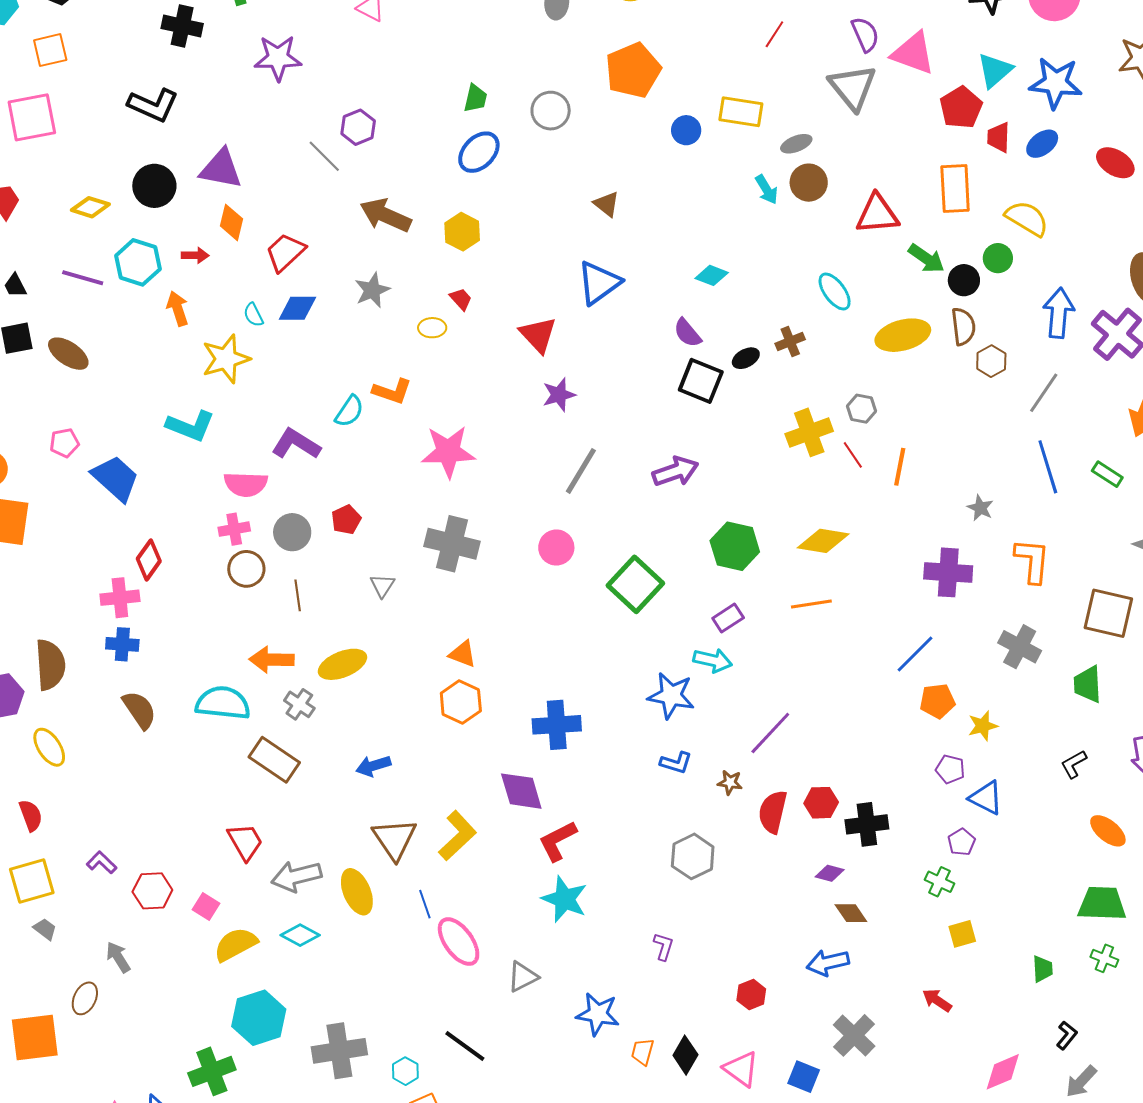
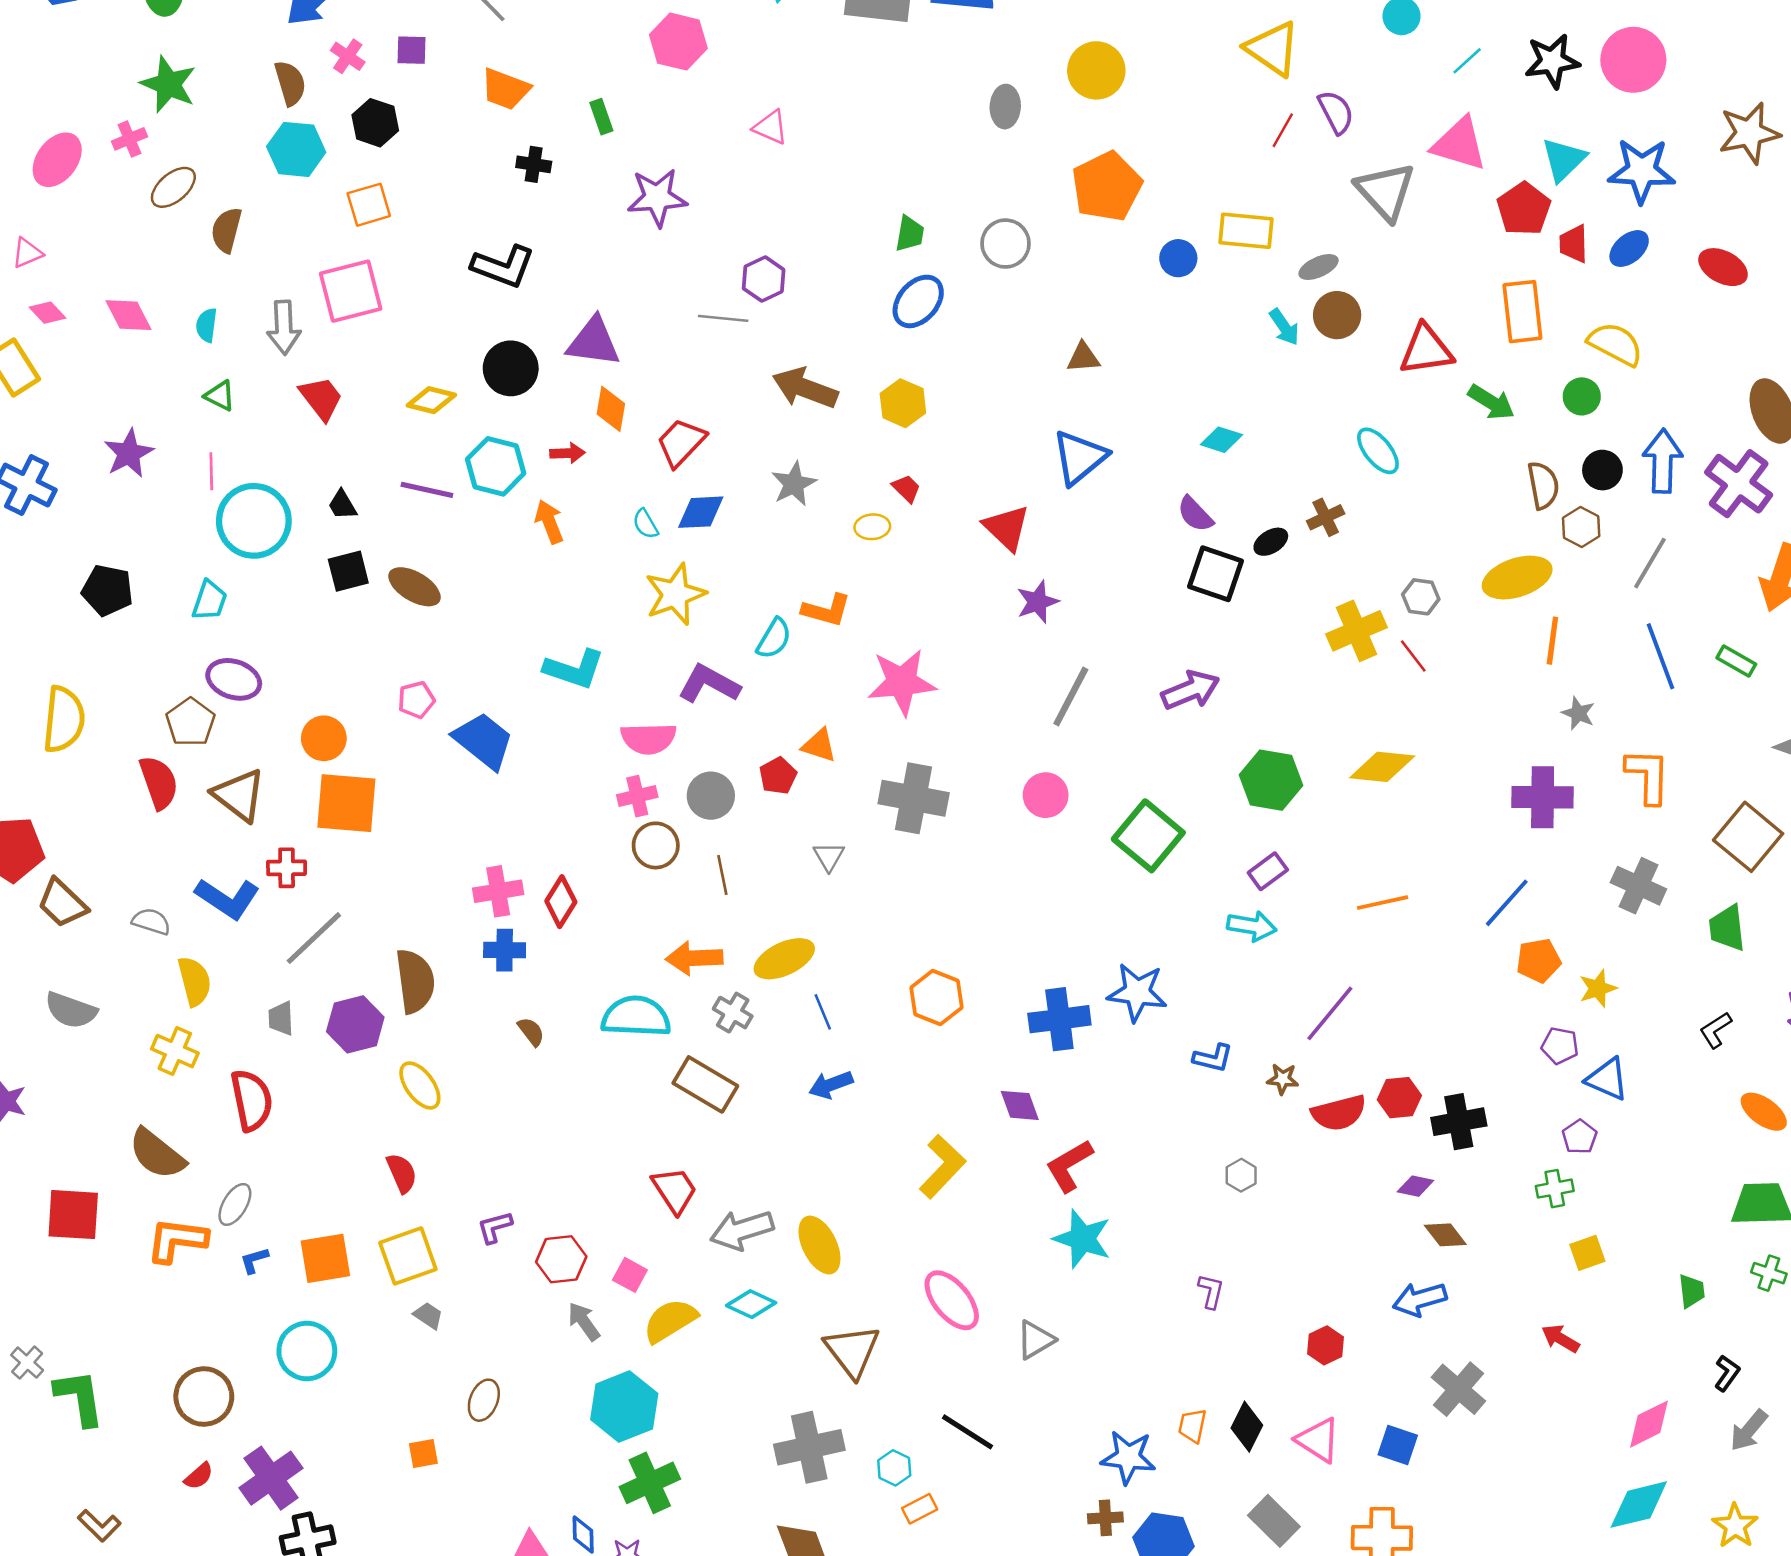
black cross: (182, 26) -> (534, 164), size x0.7
purple semicircle: (865, 34) -> (1336, 112), moved
gray line: (324, 156) -> (723, 318), turned -36
brown triangle: (607, 204) -> (1083, 357), turned -40
black circle: (964, 280) -> (1602, 470), moved
yellow ellipse: (903, 335) -> (1517, 578), moved
yellow star: (226, 359) -> (675, 594), moved
orange line: (900, 467) -> (1552, 641), moved
red diamond: (149, 560) -> (561, 902), moved
orange line: (811, 604) -> (1383, 903), moved
brown square: (1108, 613) -> (1748, 837), turned 30
orange triangle: (463, 654) -> (819, 745), moved
blue star: (671, 696) -> (1137, 992), moved
brown semicircle: (139, 710) -> (531, 1032), size x0.6
purple diamond: (521, 791) -> (1020, 1105), size x0.7
red semicircle: (773, 812) -> (1339, 1113), turned -114
brown triangle: (395, 839) -> (852, 1351), moved
gray hexagon: (693, 856) -> (1241, 1175), size x0.6
purple L-shape: (102, 862) -> (495, 1227), turned -56
green cross: (939, 882) -> (1555, 1189), turned -32
blue line: (425, 904) -> (823, 1012), moved
gray arrow: (118, 957) -> (584, 1322), moved
blue star: (598, 1014) -> (1128, 1457), moved
cyan hexagon: (259, 1018) -> (624, 1406), moved
orange square: (35, 1038) -> (423, 1453), size x0.5

